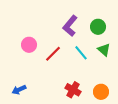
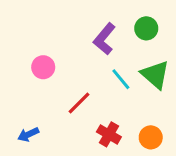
green circle: (98, 27) -> (146, 28), moved
green triangle: (104, 50) -> (155, 75), size x1.5
red line: (53, 54) -> (79, 103), moved

